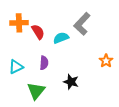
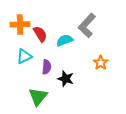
orange star: (106, 61) -> (101, 63), moved
cyan triangle: (16, 67) -> (24, 56), moved
black star: (71, 82) -> (66, 79), moved

